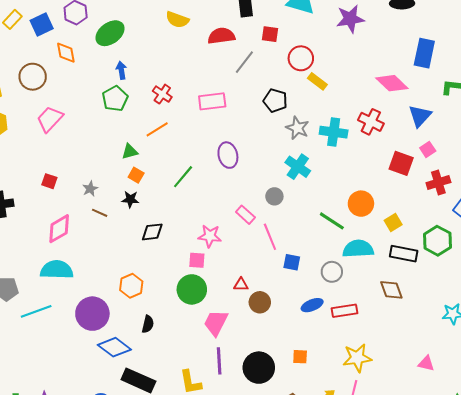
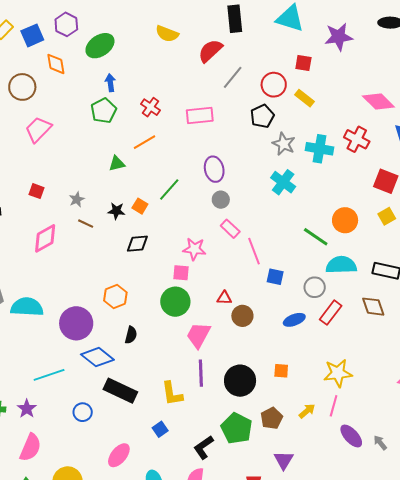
red square: (270, 34) -> (303, 63), moved
red semicircle: (221, 36) -> (210, 51), turned -36
red circle: (301, 58) -> (274, 85), moved
black pentagon: (275, 101) -> (262, 116), turned 30
orange square: (136, 175) -> (140, 206), moved
gray circle: (274, 196) -> (221, 200), moved
yellow square: (393, 222) -> (387, 216), moved
cyan semicircle: (57, 270) -> (27, 307), moved
cyan line: (36, 311) -> (49, 375), moved
red rectangle: (344, 311) -> (331, 313), moved, turned -45

